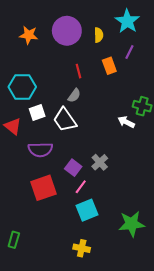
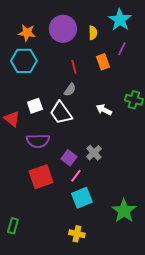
cyan hexagon: (22, 87) -> (24, 61), moved
white arrow: (126, 122) -> (104, 110), moved
green star: (132, 224) -> (124, 211), turned -30

